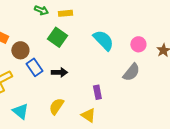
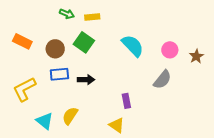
brown circle: (20, 50) -> (55, 49), moved
blue rectangle: (34, 67) -> (59, 74), turned -60
yellow semicircle: (56, 106) -> (70, 116), moved

